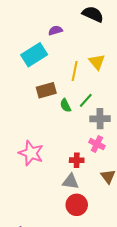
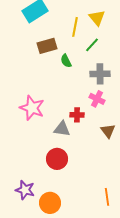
green line: (86, 100) -> (92, 45), moved
gray triangle: (71, 182) -> (62, 129), moved
red circle: (77, 205) -> (57, 159), moved

